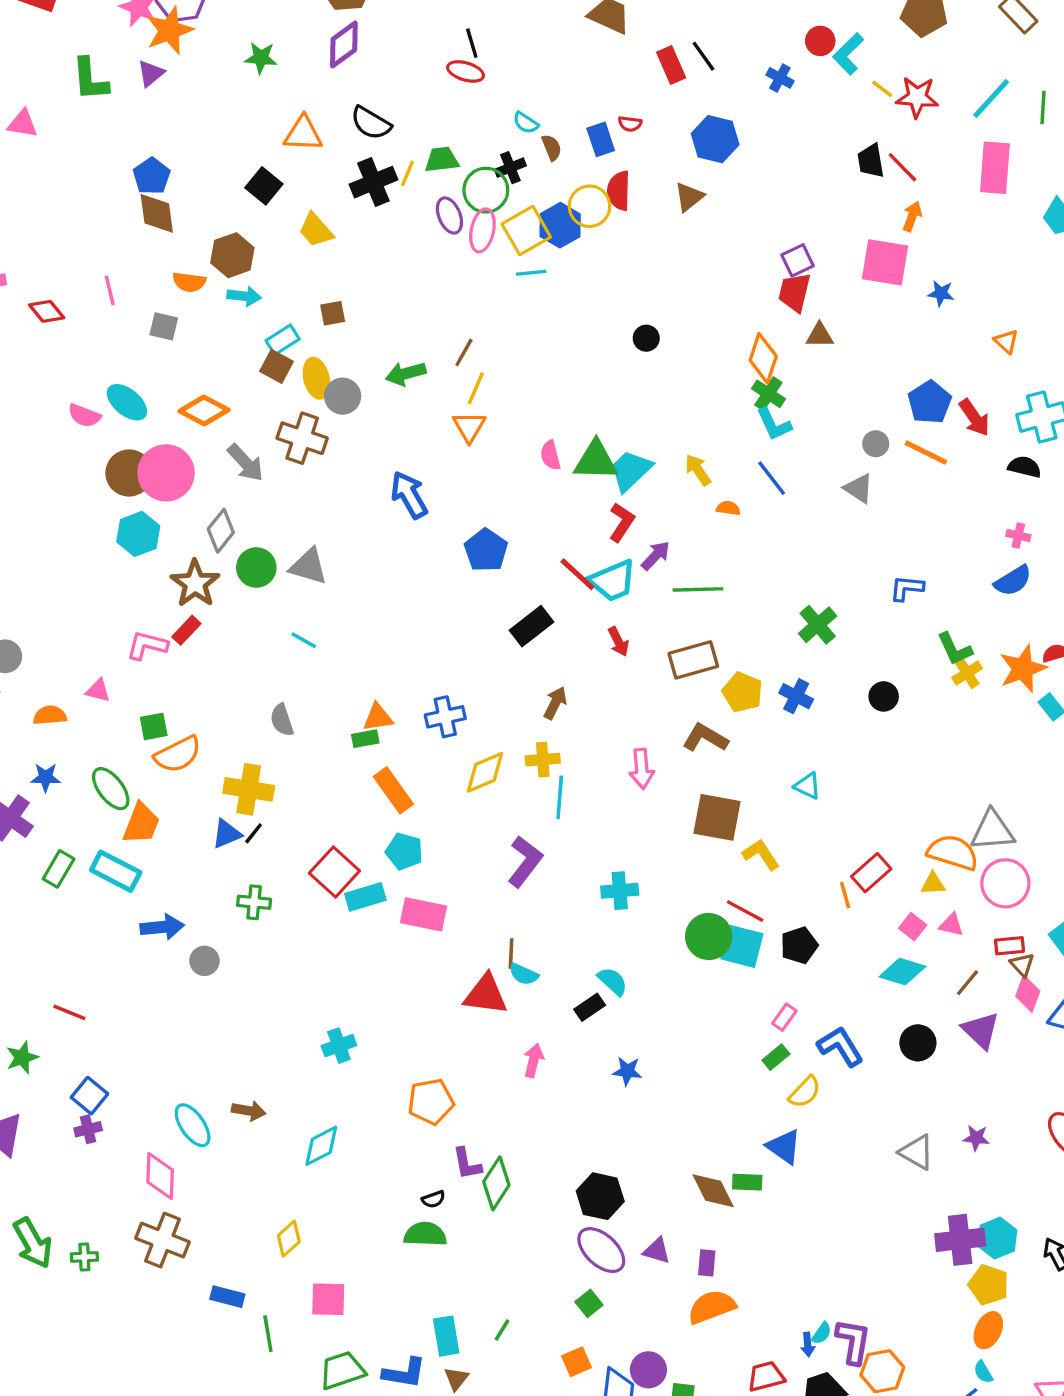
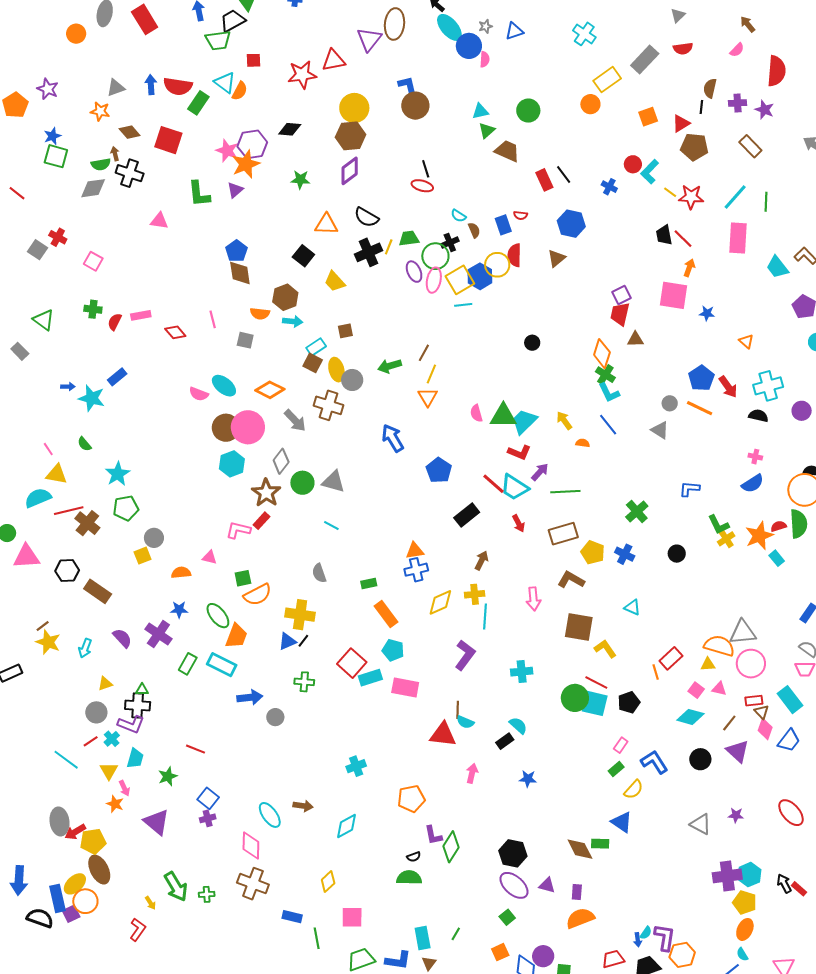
red L-shape: (622, 522) -> (519, 452), turned 80
cyan trapezoid: (613, 581) -> (514, 487), turned 56
orange triangle: (378, 717) -> (415, 551), moved

